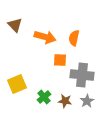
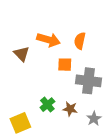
brown triangle: (15, 25) -> (22, 54), moved
yellow square: (17, 84) -> (20, 123), moved
gray star: (87, 101) -> (94, 119), moved

